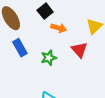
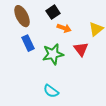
green star: (49, 58) -> (53, 54), size x1.5

